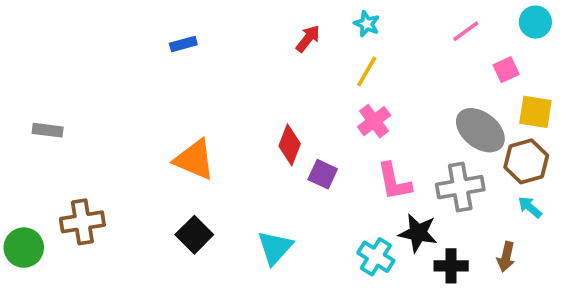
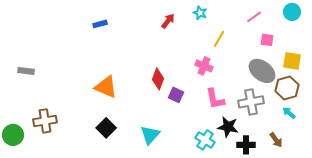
pink square: (506, 70) -> (267, 40), moved, turned 32
yellow line: (367, 72) -> (219, 39), moved
pink cross: (374, 121) -> (204, 66), turned -30
brown arrow: (506, 257) -> (276, 140), turned -49

